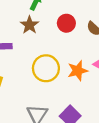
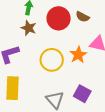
red circle: (66, 23) -> (59, 18), size x1.5

